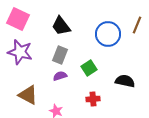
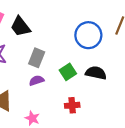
black trapezoid: (61, 26) -> (20, 27), moved
black semicircle: (125, 81) -> (96, 73), moved

